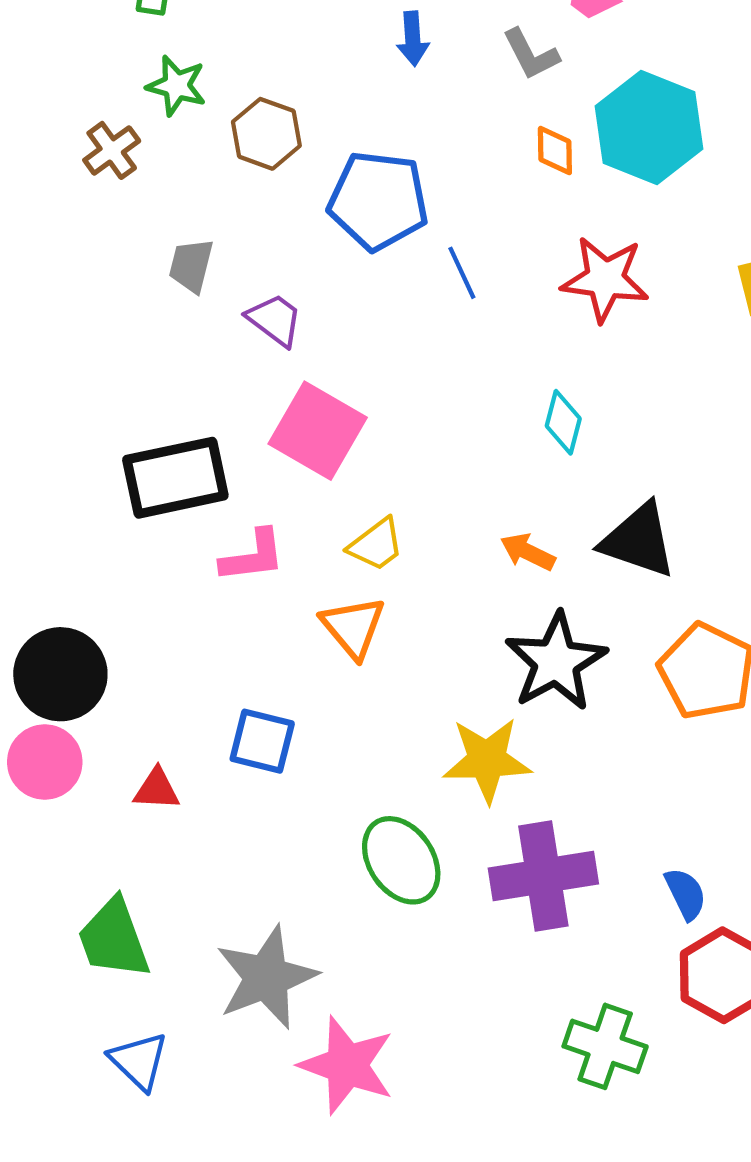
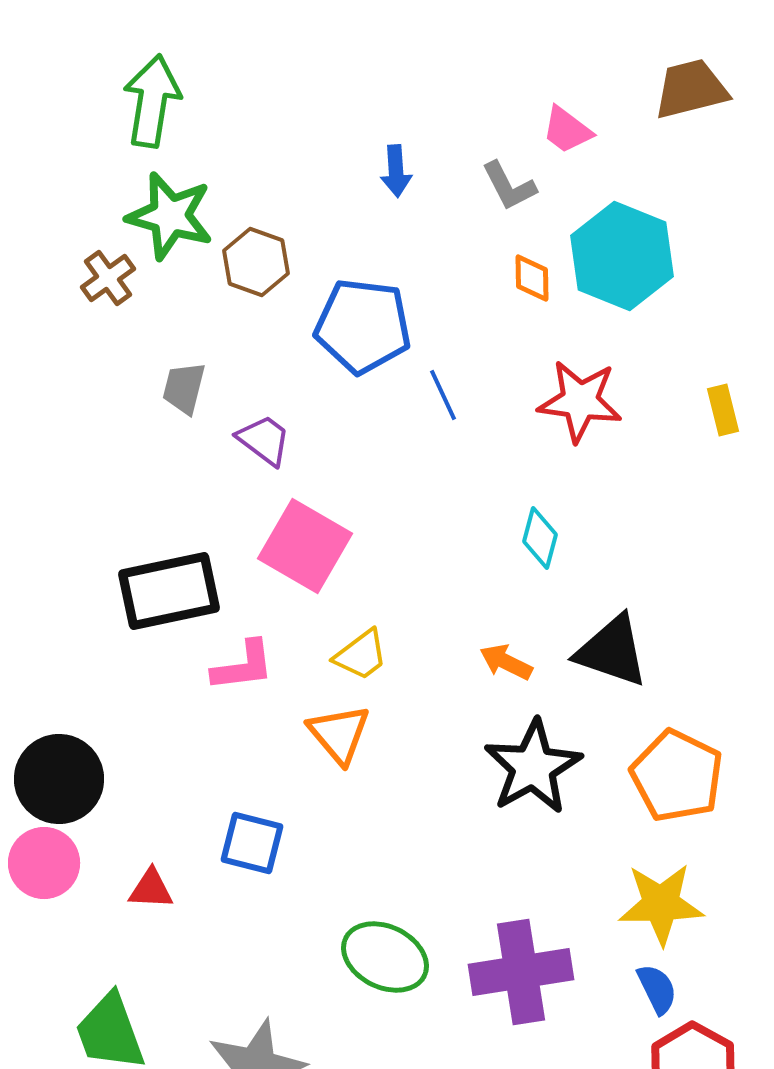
green star: (176, 86) -> (170, 216), size x1.5
yellow star: (487, 760) -> (661, 904), moved
green ellipse: (401, 860) -> (385, 957), turned -30

